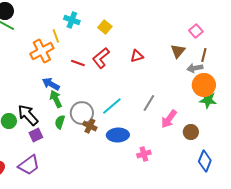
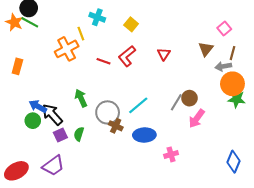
red triangle: (137, 56) -> (164, 54), turned -40
blue arrow: (51, 84) -> (38, 106), moved
green semicircle: (60, 122) -> (79, 134), moved
brown circle: (191, 132) -> (189, 98), moved

